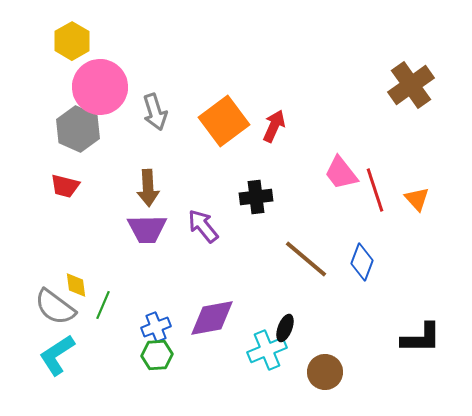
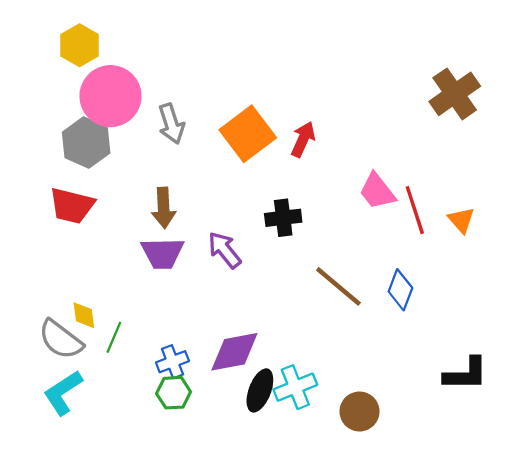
red trapezoid: (65, 186) -> (72, 206), size x1.4
black ellipse: (285, 328) -> (260, 390), moved, size x1.4

